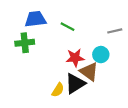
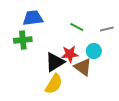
green line: (68, 27) -> (77, 27), moved
black triangle: (75, 83) -> (55, 62), moved
yellow semicircle: (58, 90) -> (54, 84), size x1.5

